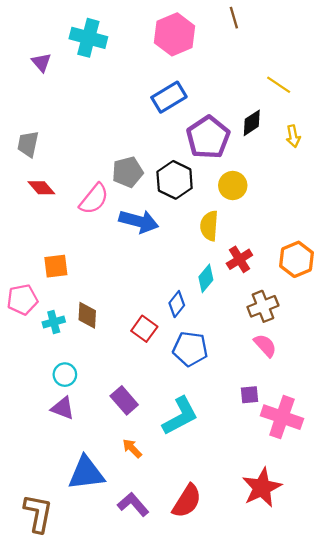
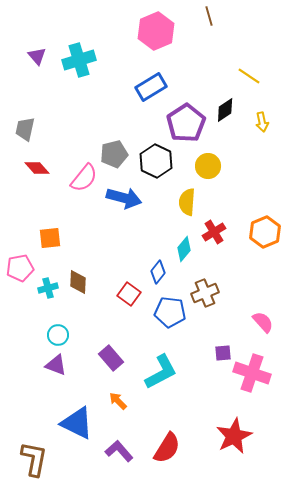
cyan cross: (88, 38) -> (79, 60), moved, turned -32
brown cross: (263, 306) -> (205, 293), moved
pink semicircle: (265, 345) -> (263, 322), moved
blue triangle: (86, 473) -> (77, 423), turned 33

